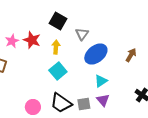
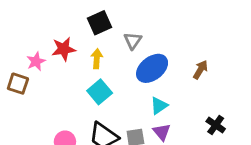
black square: (58, 21) -> (100, 23), turned 36
red star: (32, 40) -> (64, 49), turned -30
pink star: (12, 41) -> (36, 61), moved

